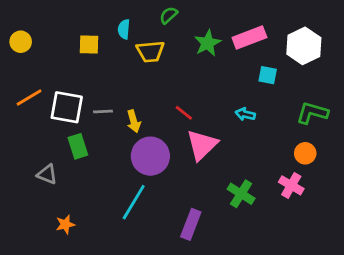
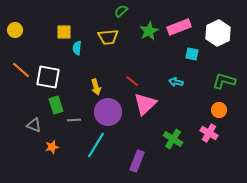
cyan semicircle: (124, 29) -> (77, 48), moved
orange line: (29, 98) -> (21, 70), turned 72
gray line: (103, 111) -> (74, 120), moved
orange star: (65, 224) -> (52, 147), moved

